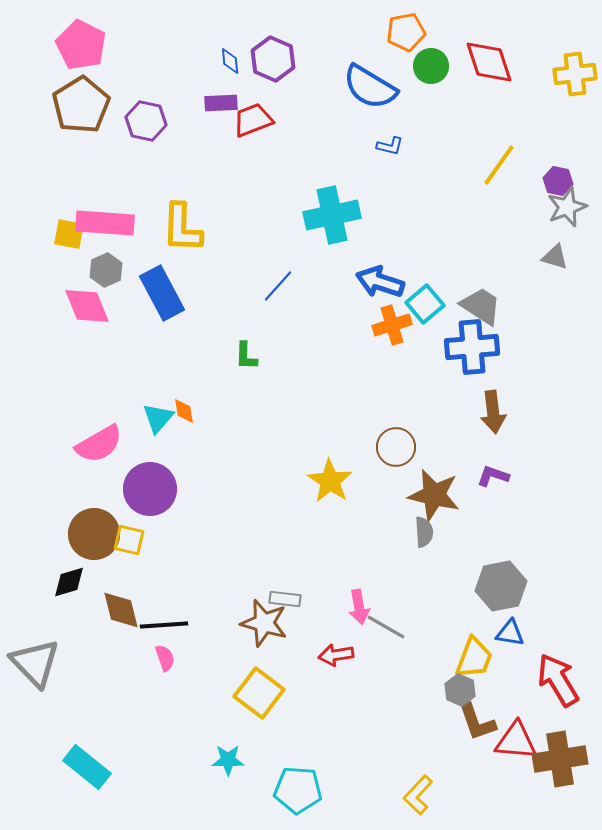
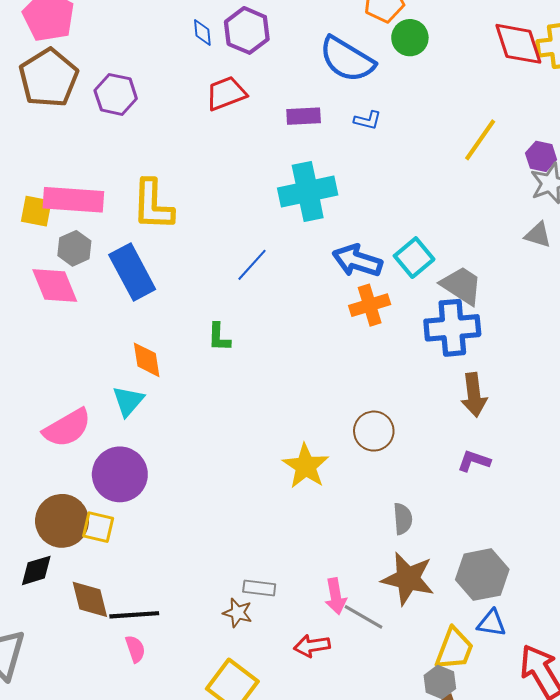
red diamond: (489, 62) -> (518, 44), moved
purple rectangle: (221, 103) -> (304, 116), moved
cyan square: (425, 304) -> (414, 258), moved
orange diamond: (184, 411) -> (147, 360), moved, size x1.4
brown star: (434, 495) -> (408, 579), moved
brown star: (264, 623) -> (238, 613), size x0.6

